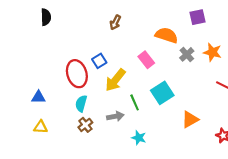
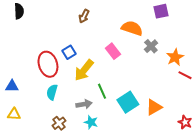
orange star: (212, 52) -> (175, 57), moved, turned 30
cyan square: (162, 93) -> (128, 102), moved
brown cross: (85, 125) -> (59, 123), moved
cyan star: (139, 138) -> (91, 122), moved

